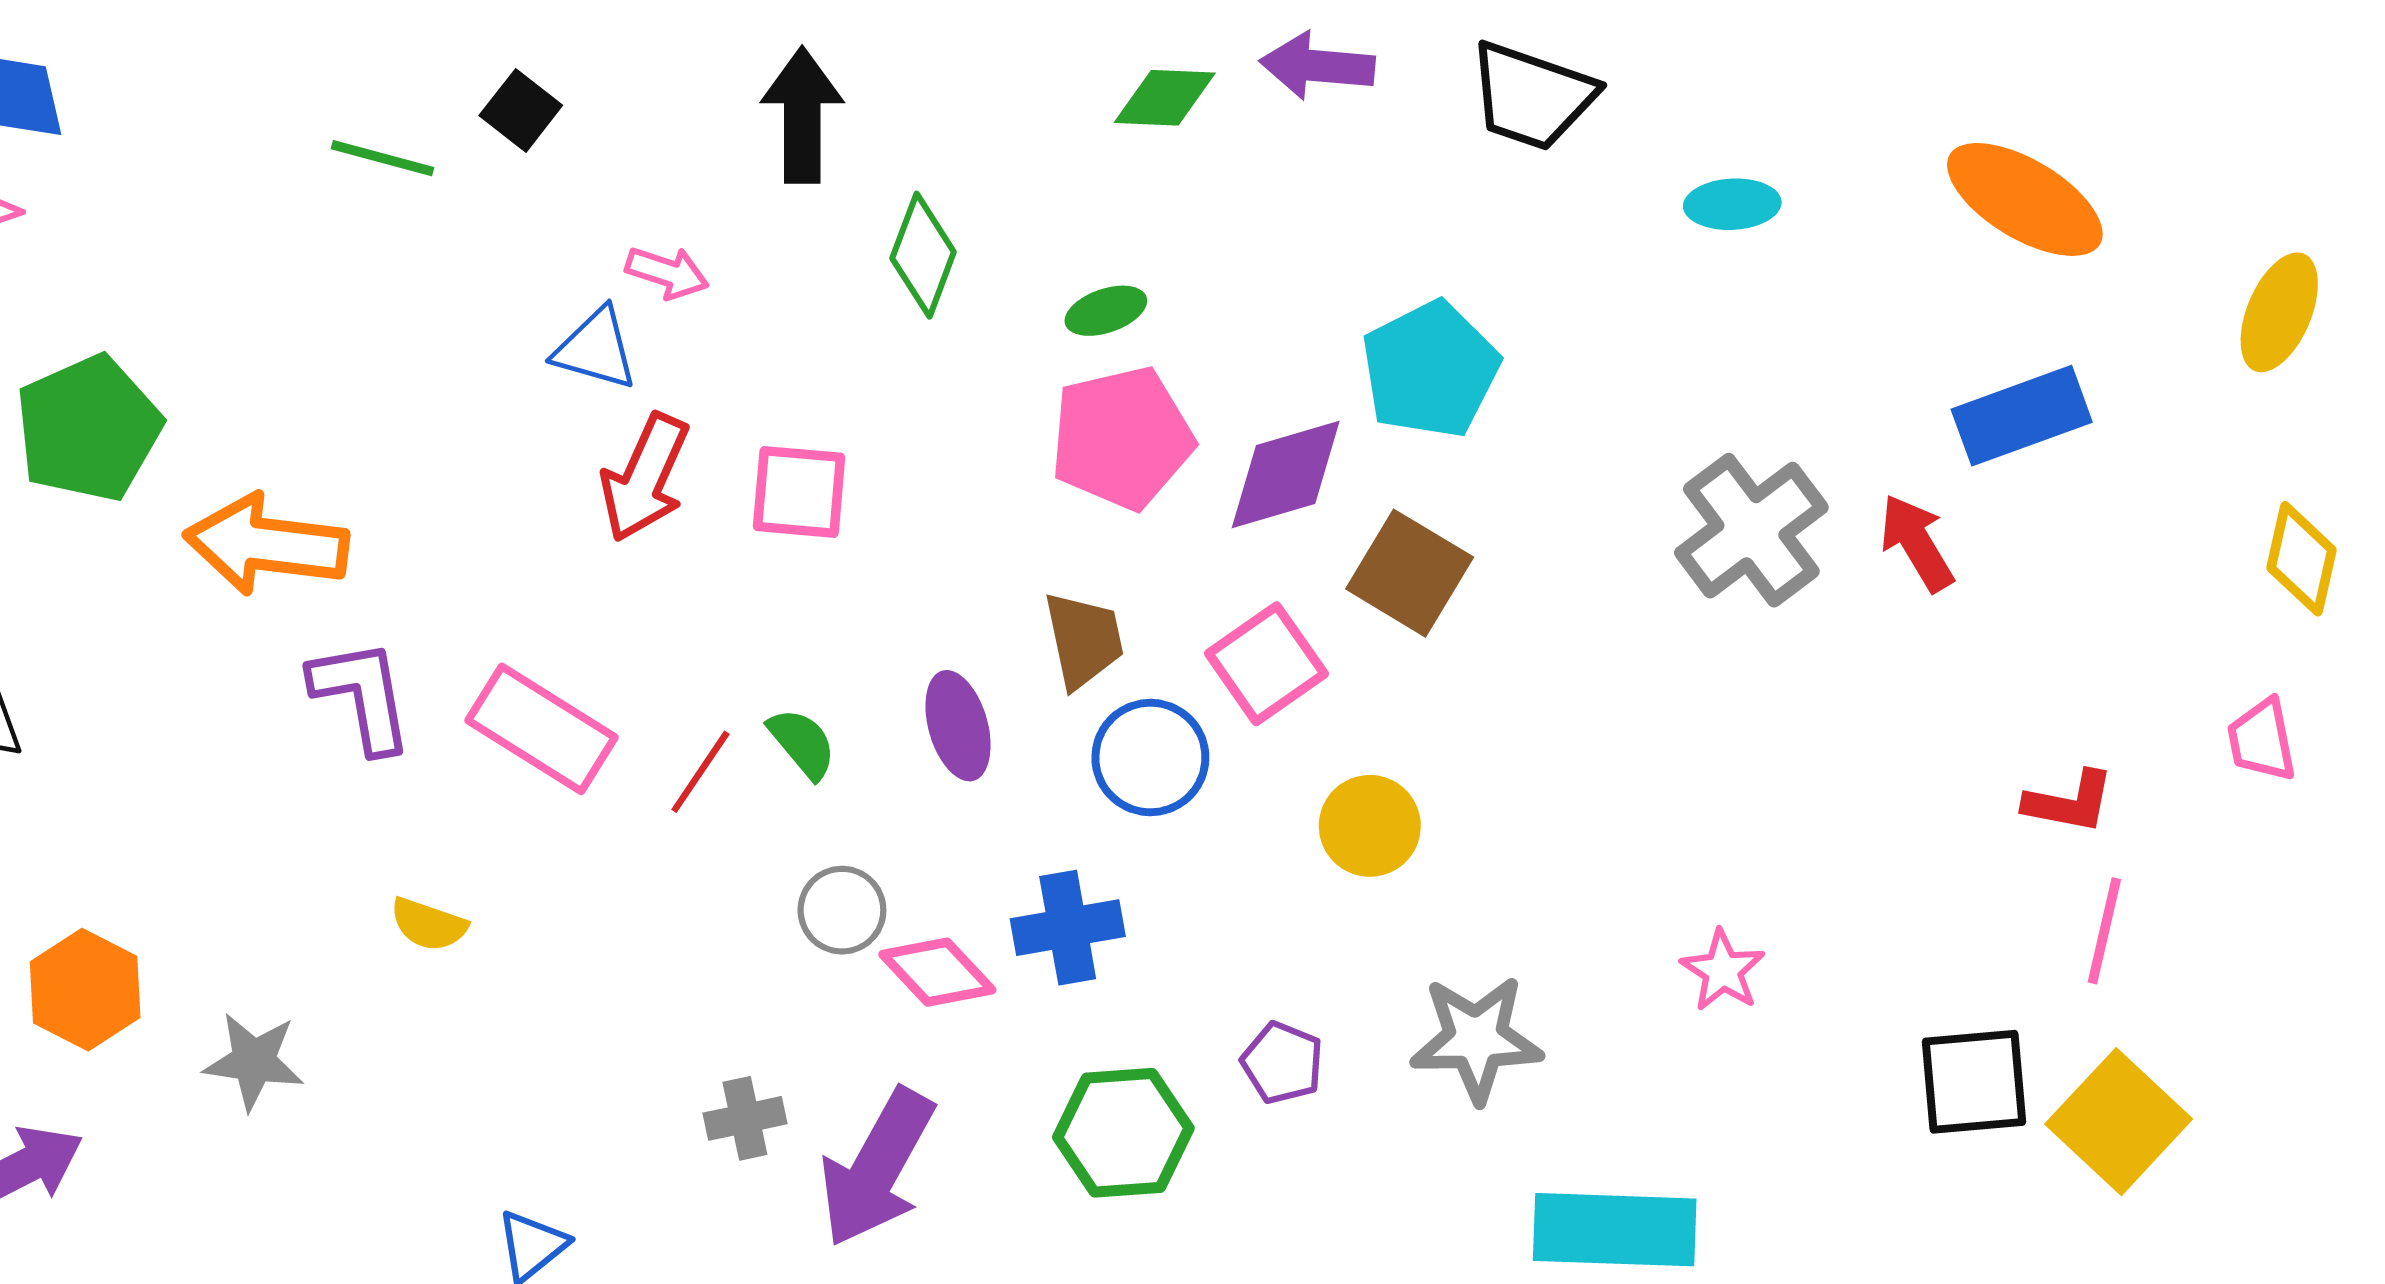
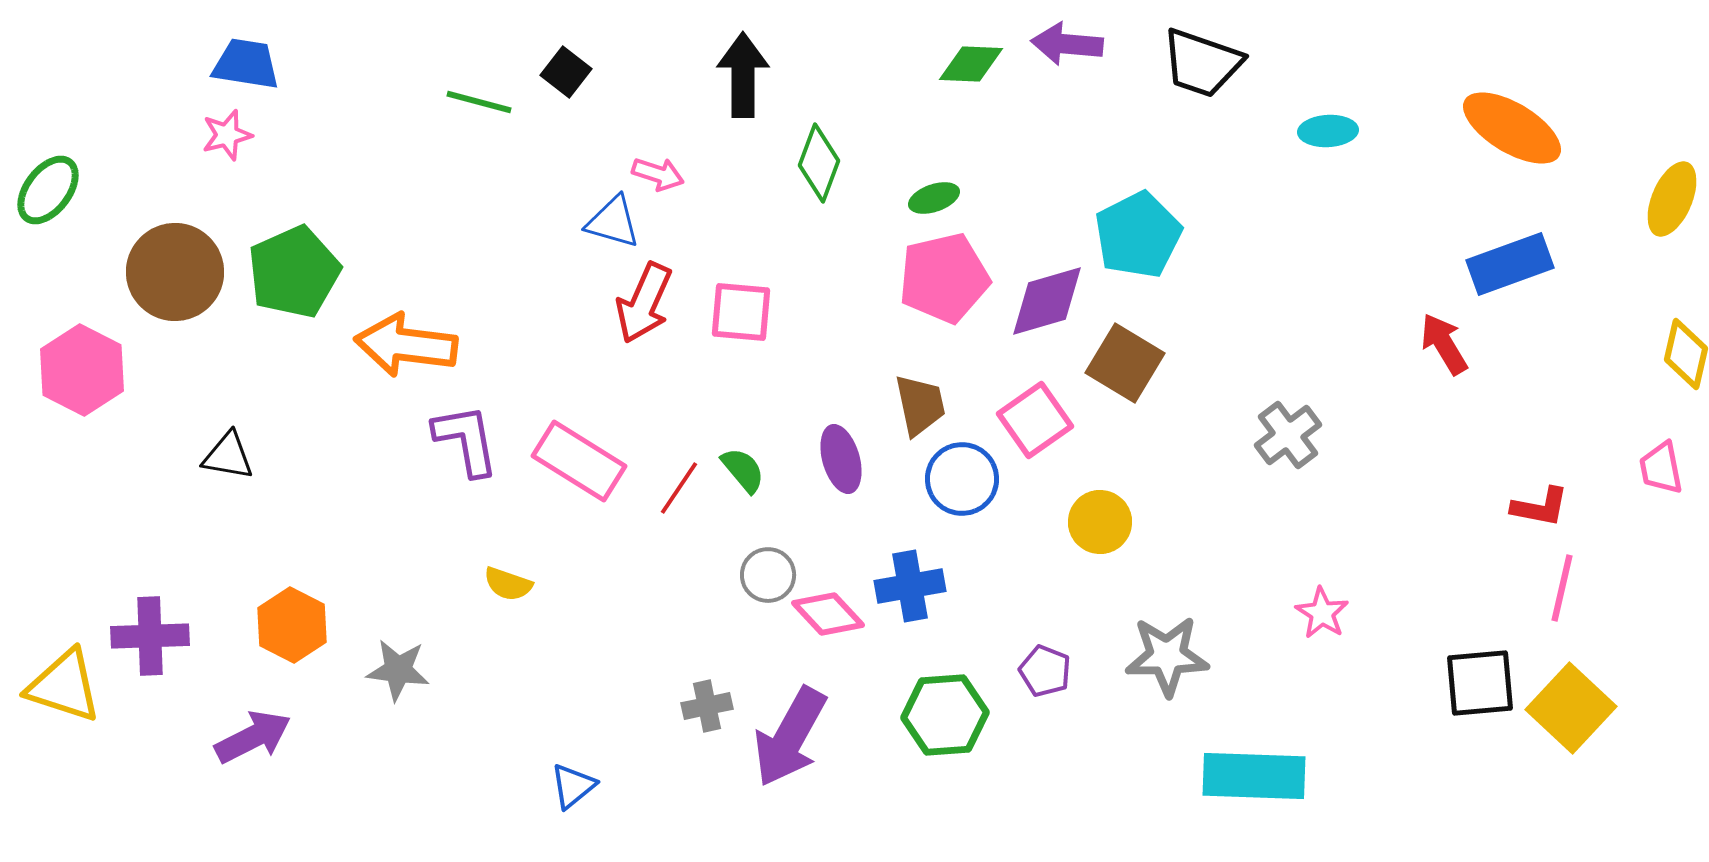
gray cross: (1751, 530) -> (1288, 435), moved, size x0.7

